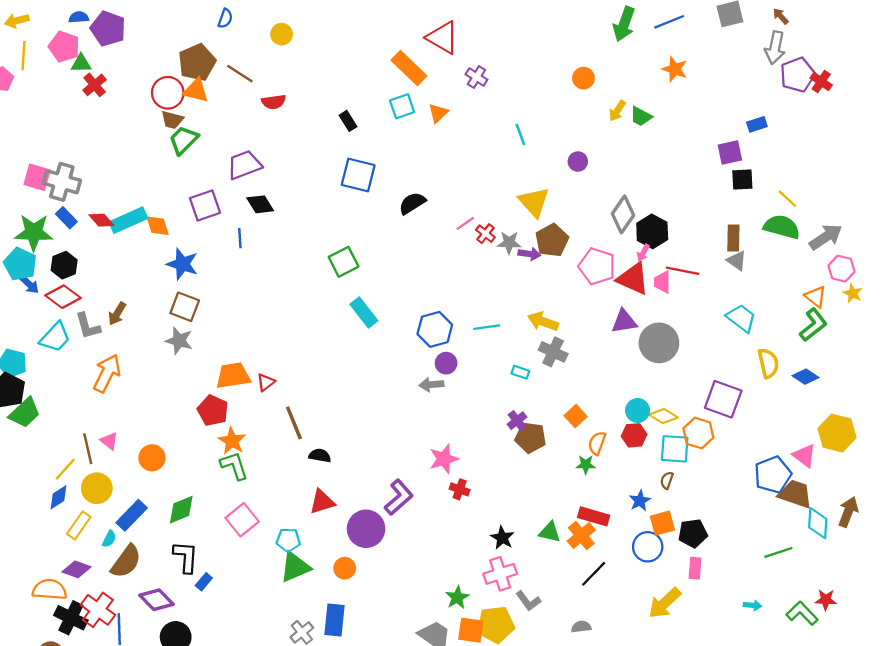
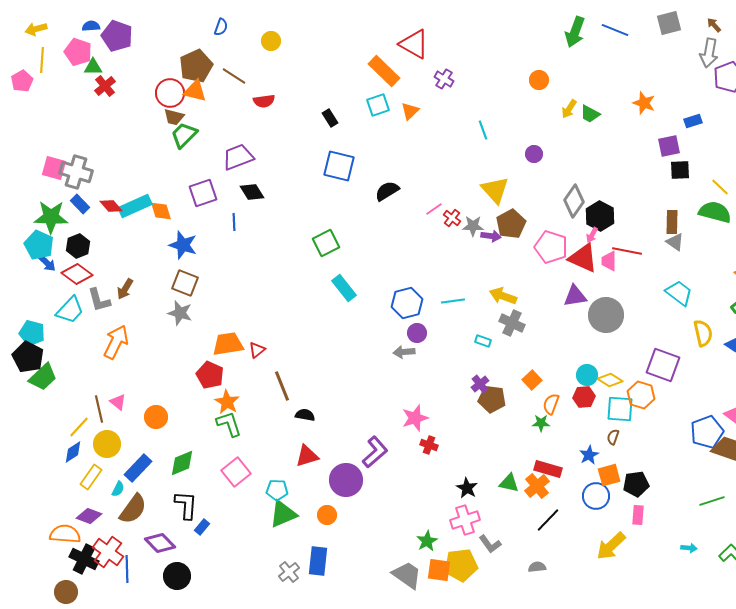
blue line: (669, 22) -> (615, 30), turned 44
orange star: (675, 69) -> (644, 103), moved

